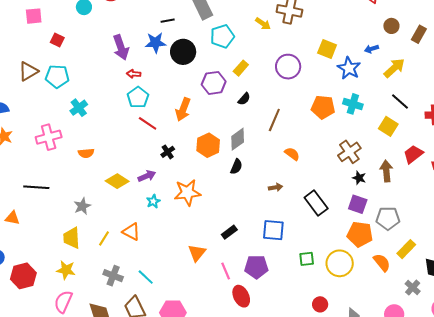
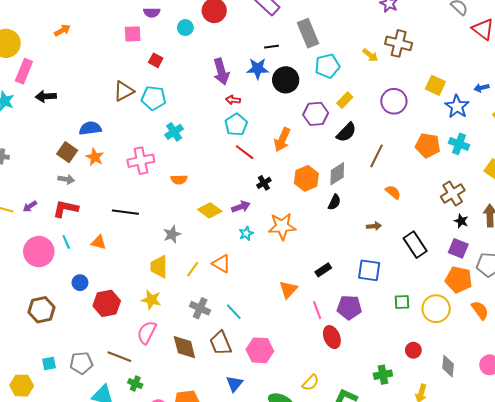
black semicircle: (244, 99) -> (346, 132), size x1.5

